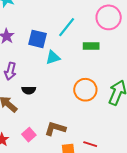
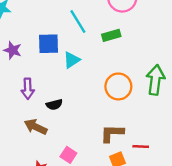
cyan line: (67, 27) -> (78, 21), turned -55
brown L-shape: (55, 129) -> (112, 133), moved

